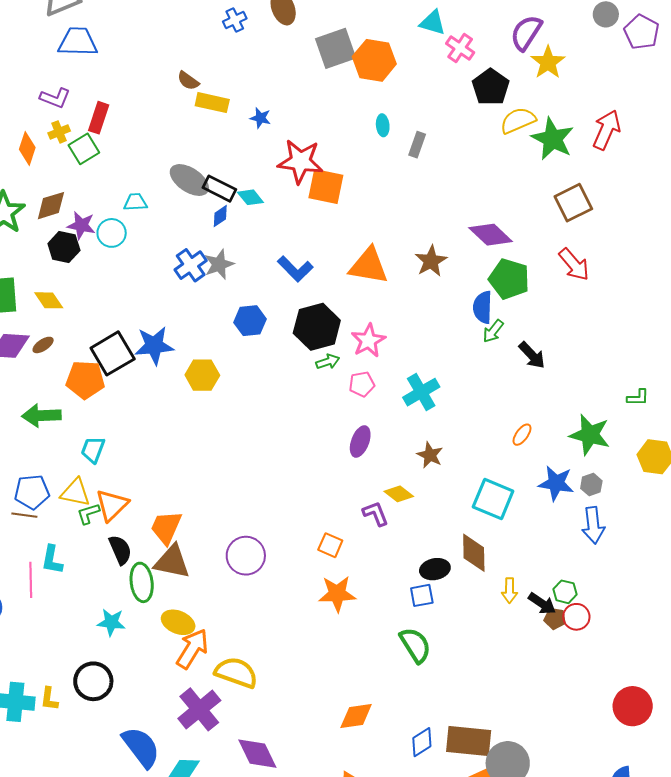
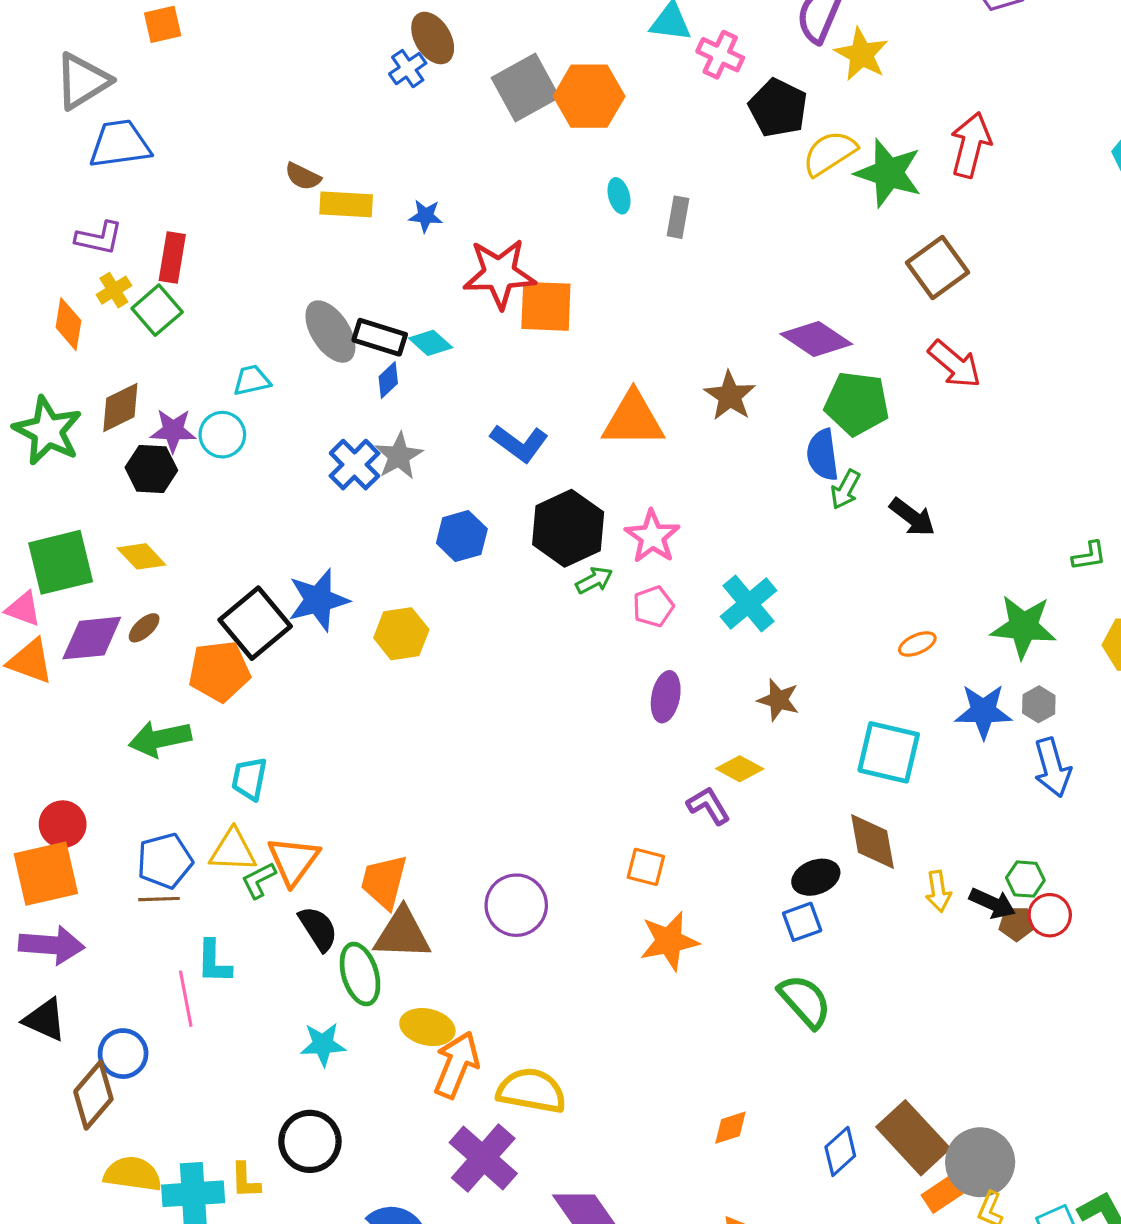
blue cross: (235, 20) -> (408, 69), moved
gray ellipse: (189, 180) -> (330, 332), turned 33
orange ellipse: (522, 435) -> (917, 644), turned 40
orange diamond: (356, 716) -> (730, 1128), size x0.7
brown rectangle: (469, 741) -> (913, 1138), turned 51

